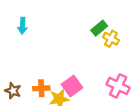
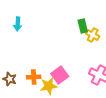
green rectangle: (99, 28) -> (83, 26), turned -64

